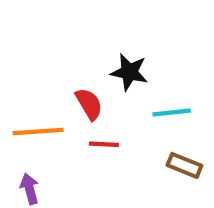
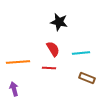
black star: (129, 72) -> (59, 22), moved
red semicircle: (89, 104) -> (53, 49), moved

